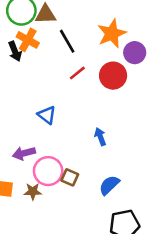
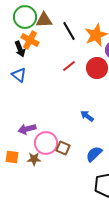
black line: (67, 41) -> (69, 31), moved
blue triangle: (47, 115) -> (19, 75), moved
blue arrow: (100, 137) -> (87, 116), turned -32

